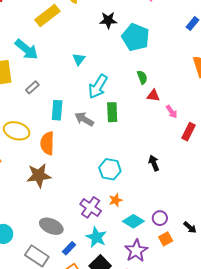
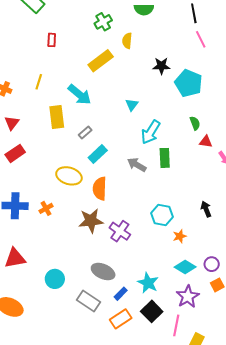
cyan rectangle: (57, 110) -> (98, 154), moved, turned 42
orange star: (116, 200) -> (180, 236), moved
purple cross: (91, 207) -> (120, 231), moved

